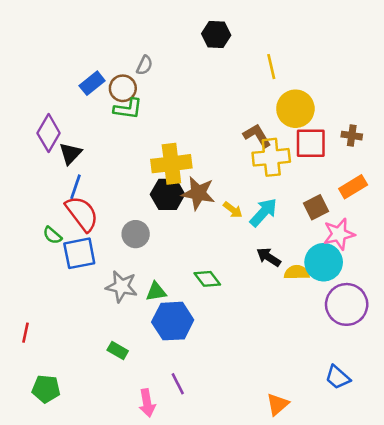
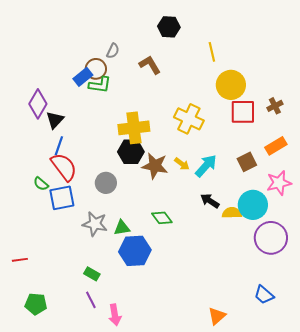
blue rectangle: (92, 83) -> (83, 77), moved
brown L-shape: (257, 136) -> (150, 65), moved
brown cross: (352, 136) -> (275, 106), turned -35
yellow cross: (271, 157) -> (189, 119), moved, turned 32
brown star: (198, 193) -> (155, 166), moved
pink star: (339, 234) -> (279, 183), moved
red line: (26, 333) -> (20, 260), turned 70
purple line: (178, 384) -> (91, 300), moved

